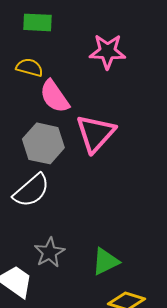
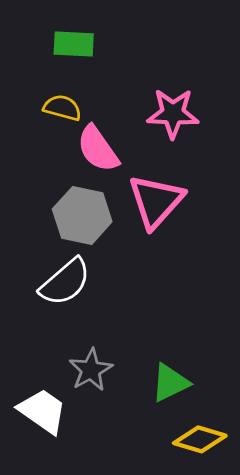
pink star: (107, 51) -> (173, 113), moved

